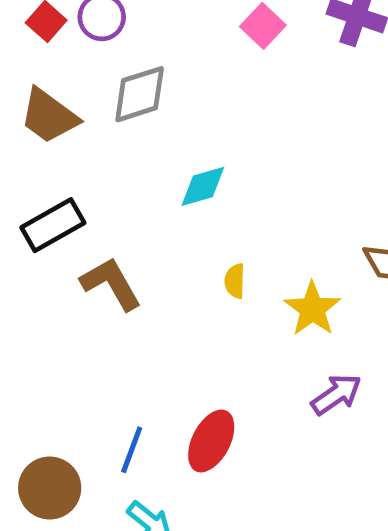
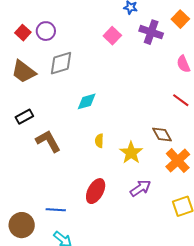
black rectangle: (53, 225) -> (24, 117), size x0.7
red ellipse: (211, 441) -> (96, 191), moved
blue line: (132, 450) -> (56, 210), turned 72

